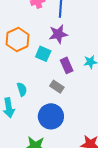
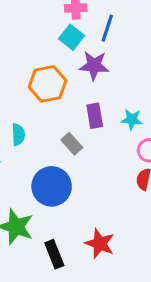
orange hexagon: (18, 39) -> (48, 84), moved
cyan square: (43, 54) -> (71, 37), moved

